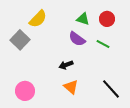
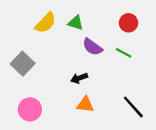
green triangle: (83, 19) -> (76, 23), moved
gray square: (20, 40) -> (23, 64), moved
orange triangle: (71, 87) -> (85, 105), turned -35

